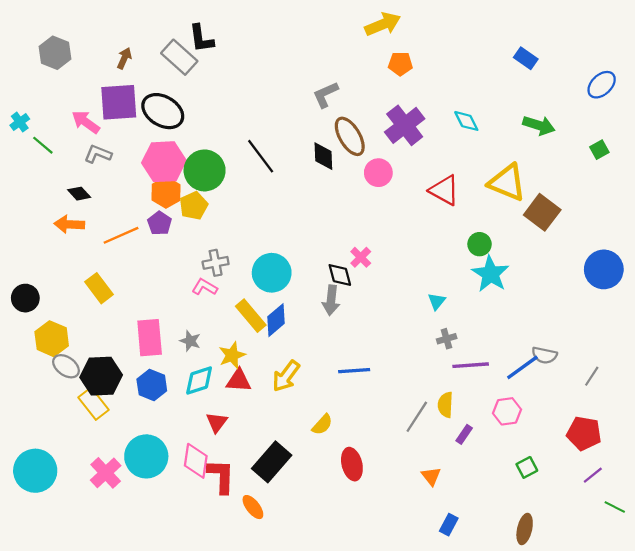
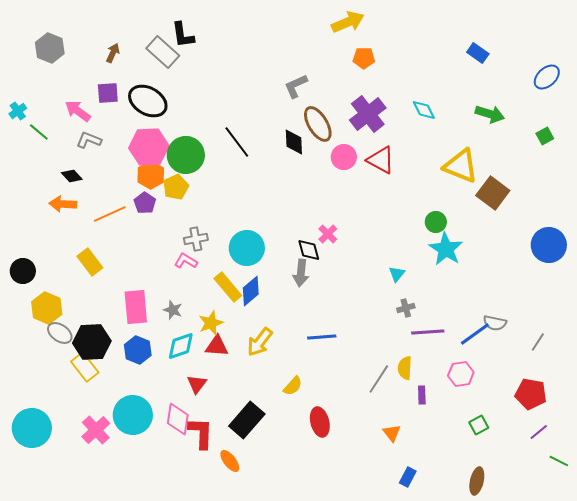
purple square: (119, 102) -> (108, 93), size x0.6
red triangle: (444, 190) -> (381, 160), moved
purple rectangle: (464, 434) -> (422, 395), turned -36

